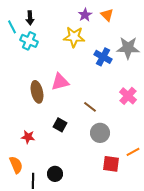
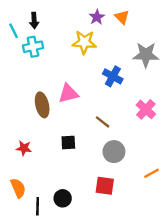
cyan cross: (29, 41) -> (33, 47), turned -36
blue cross: (103, 57) -> (113, 76), moved
black square: (60, 125) -> (68, 142), turned -32
red star: (28, 137) -> (24, 148), moved
red square: (111, 164) -> (105, 186), moved

